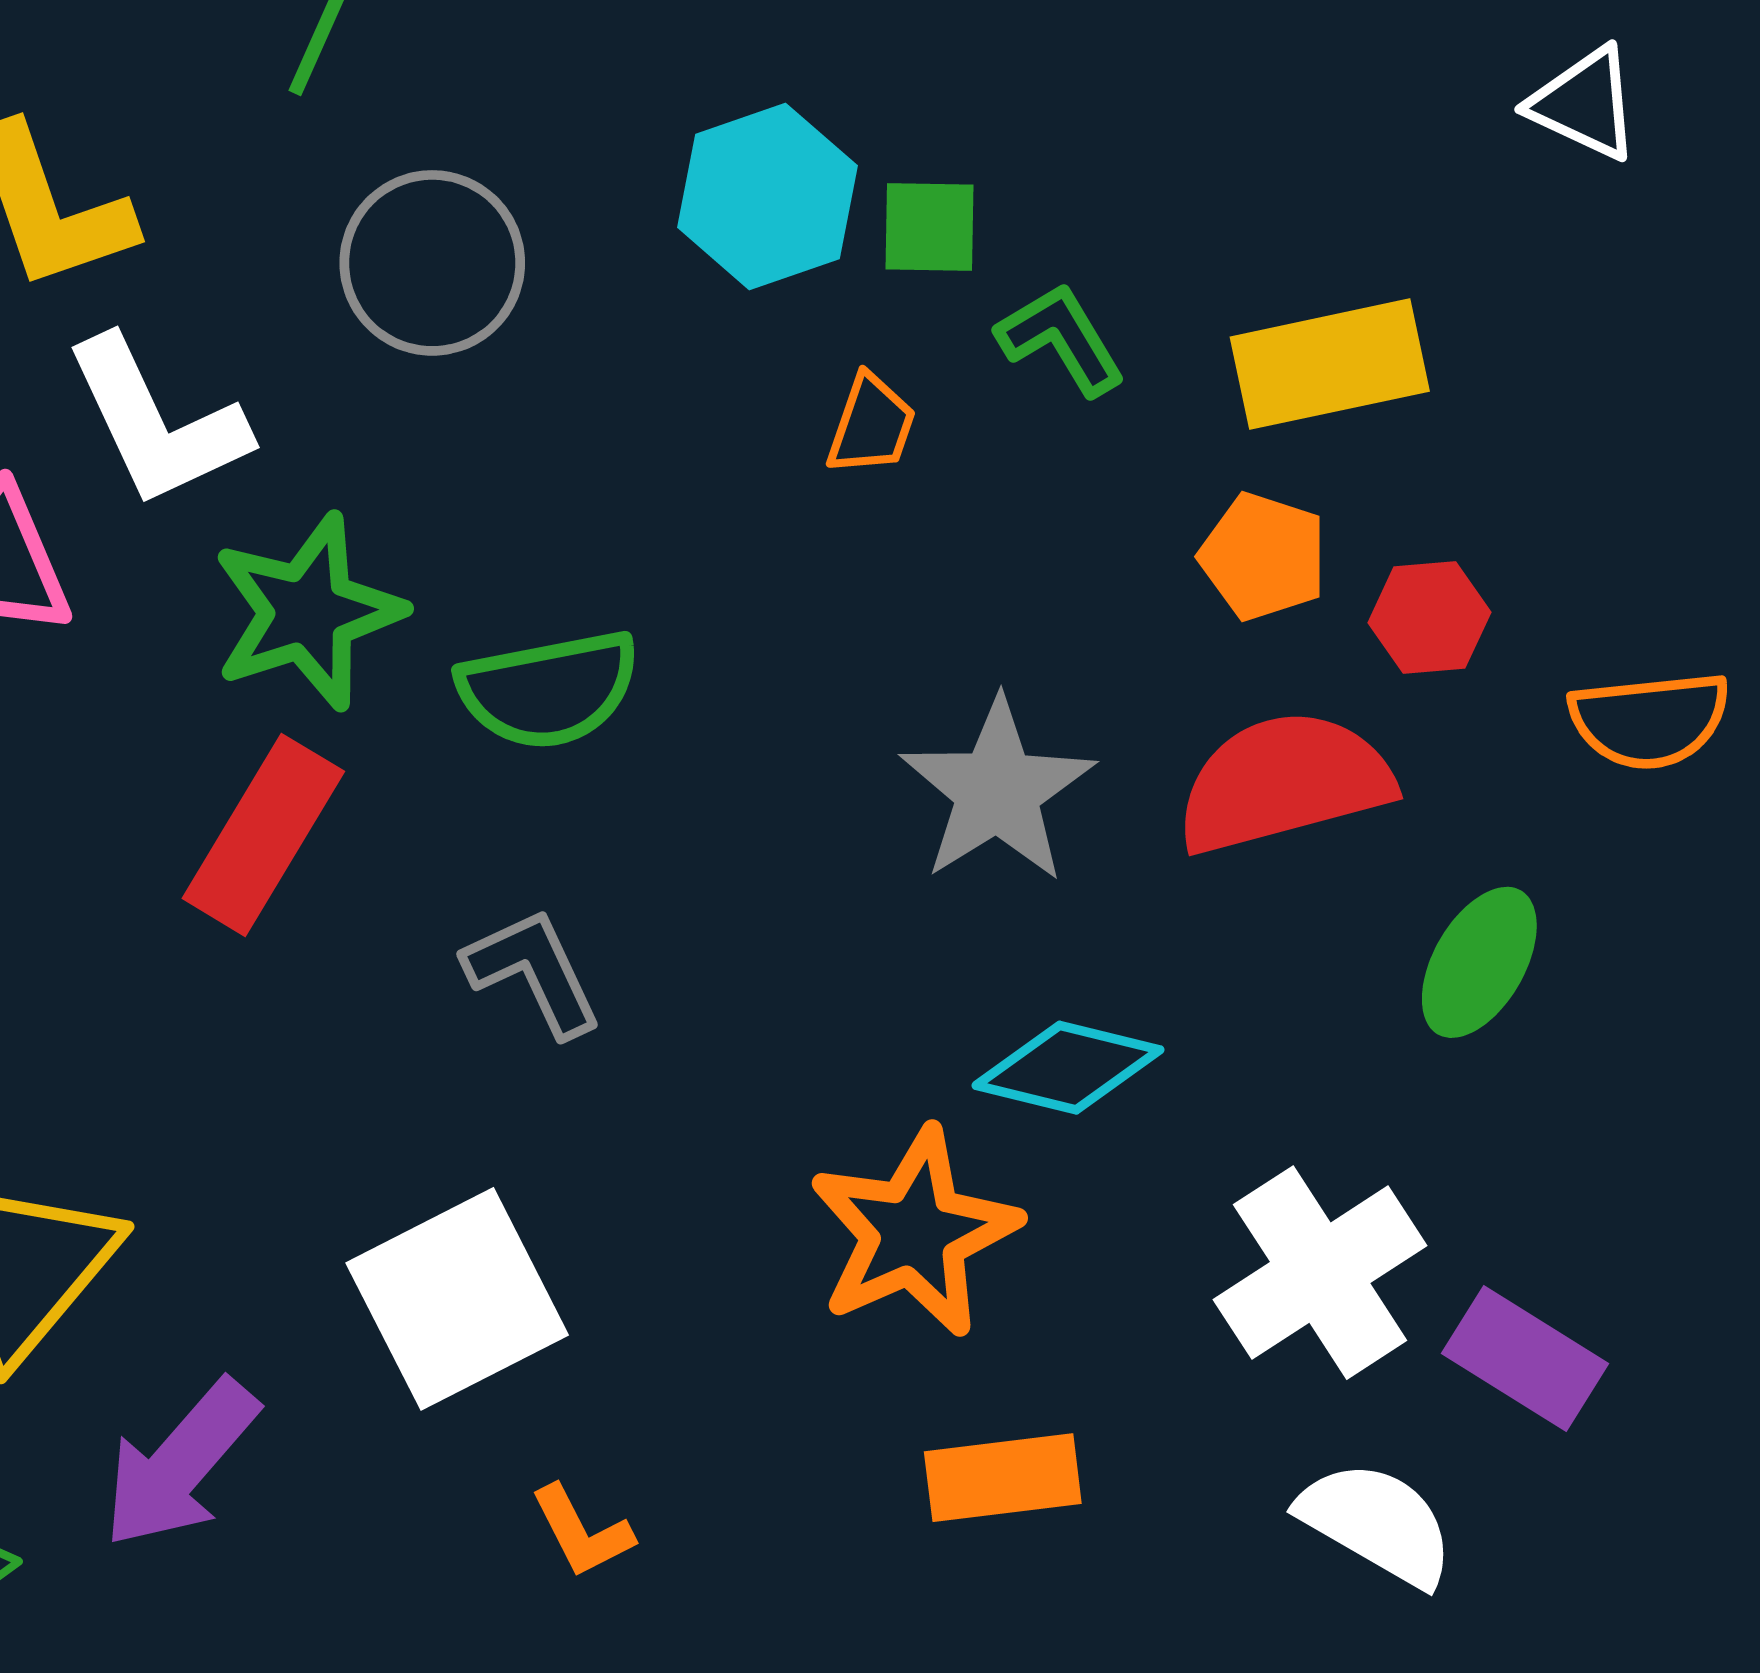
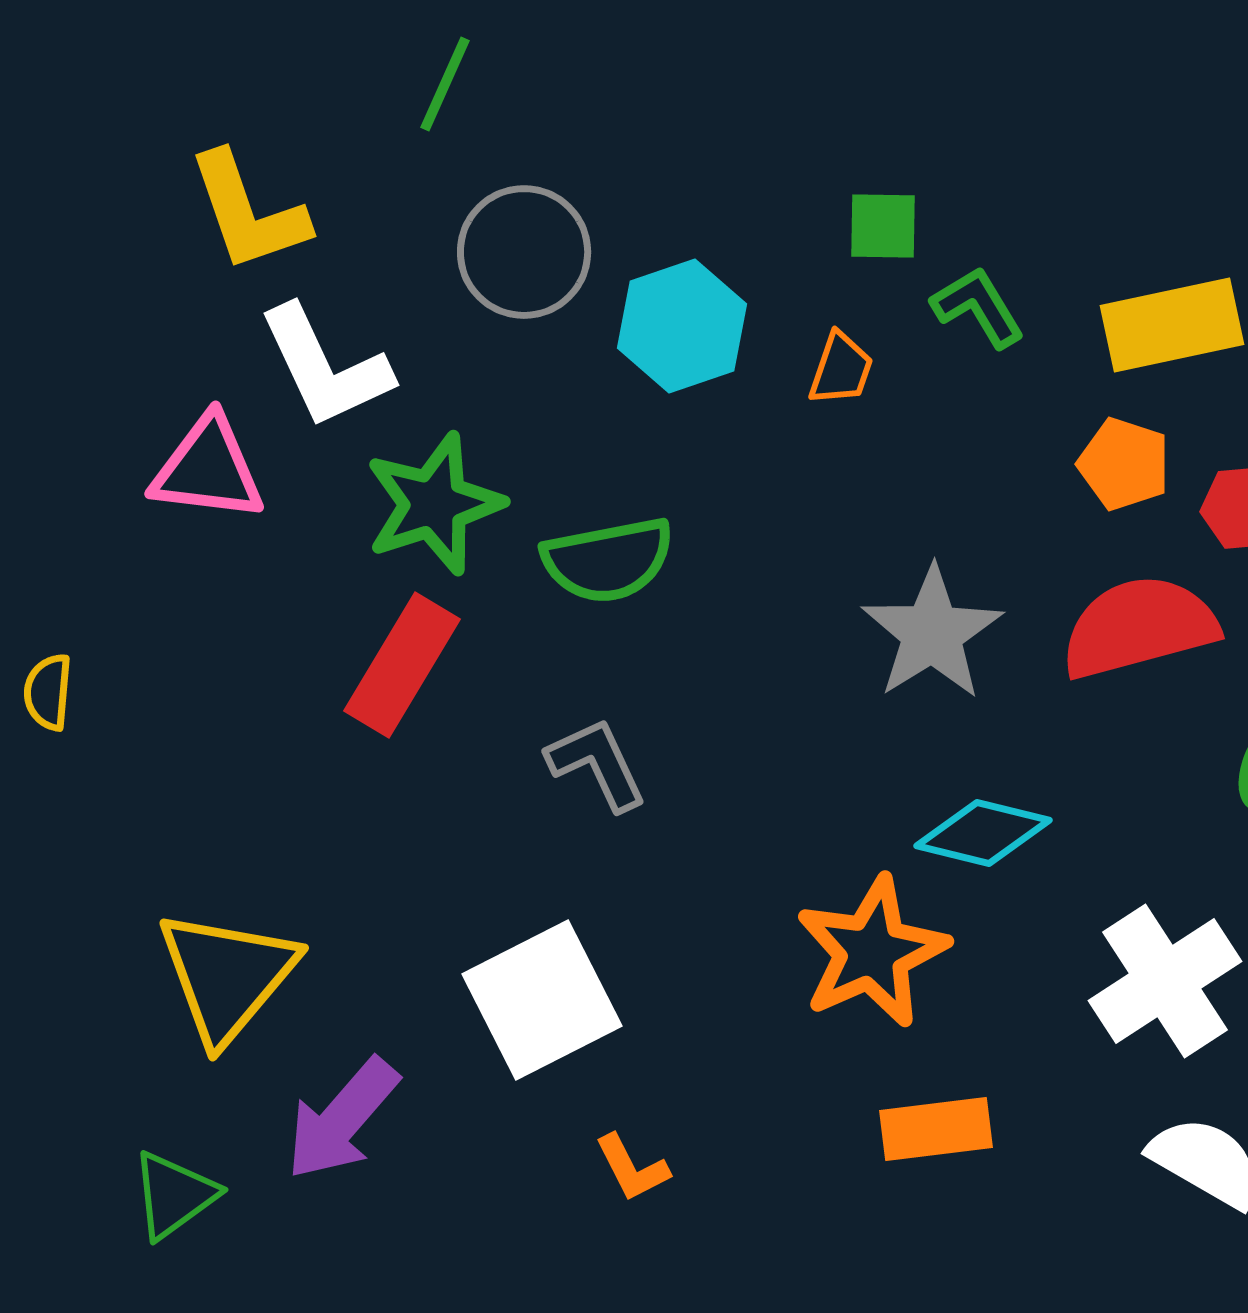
cyan hexagon: (767, 196) -> (682, 326), moved

